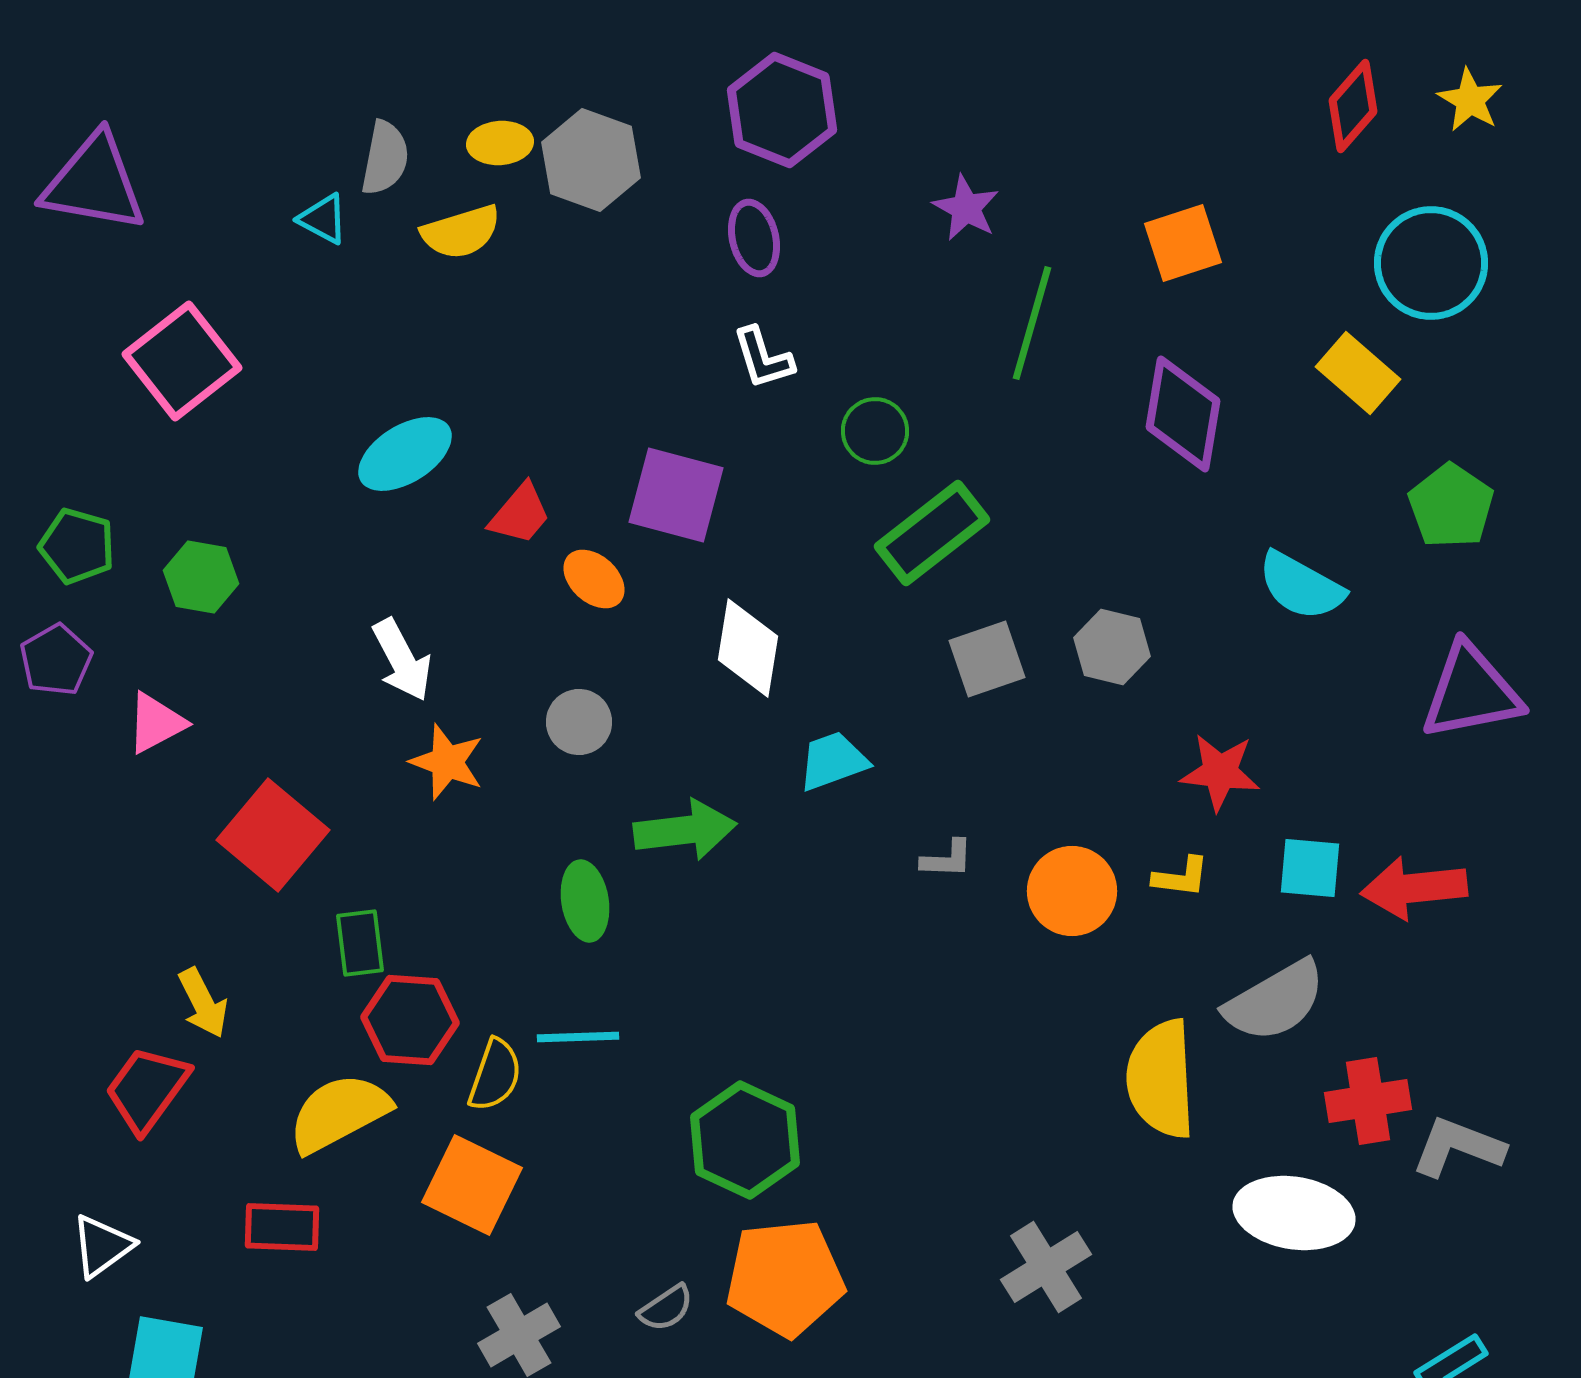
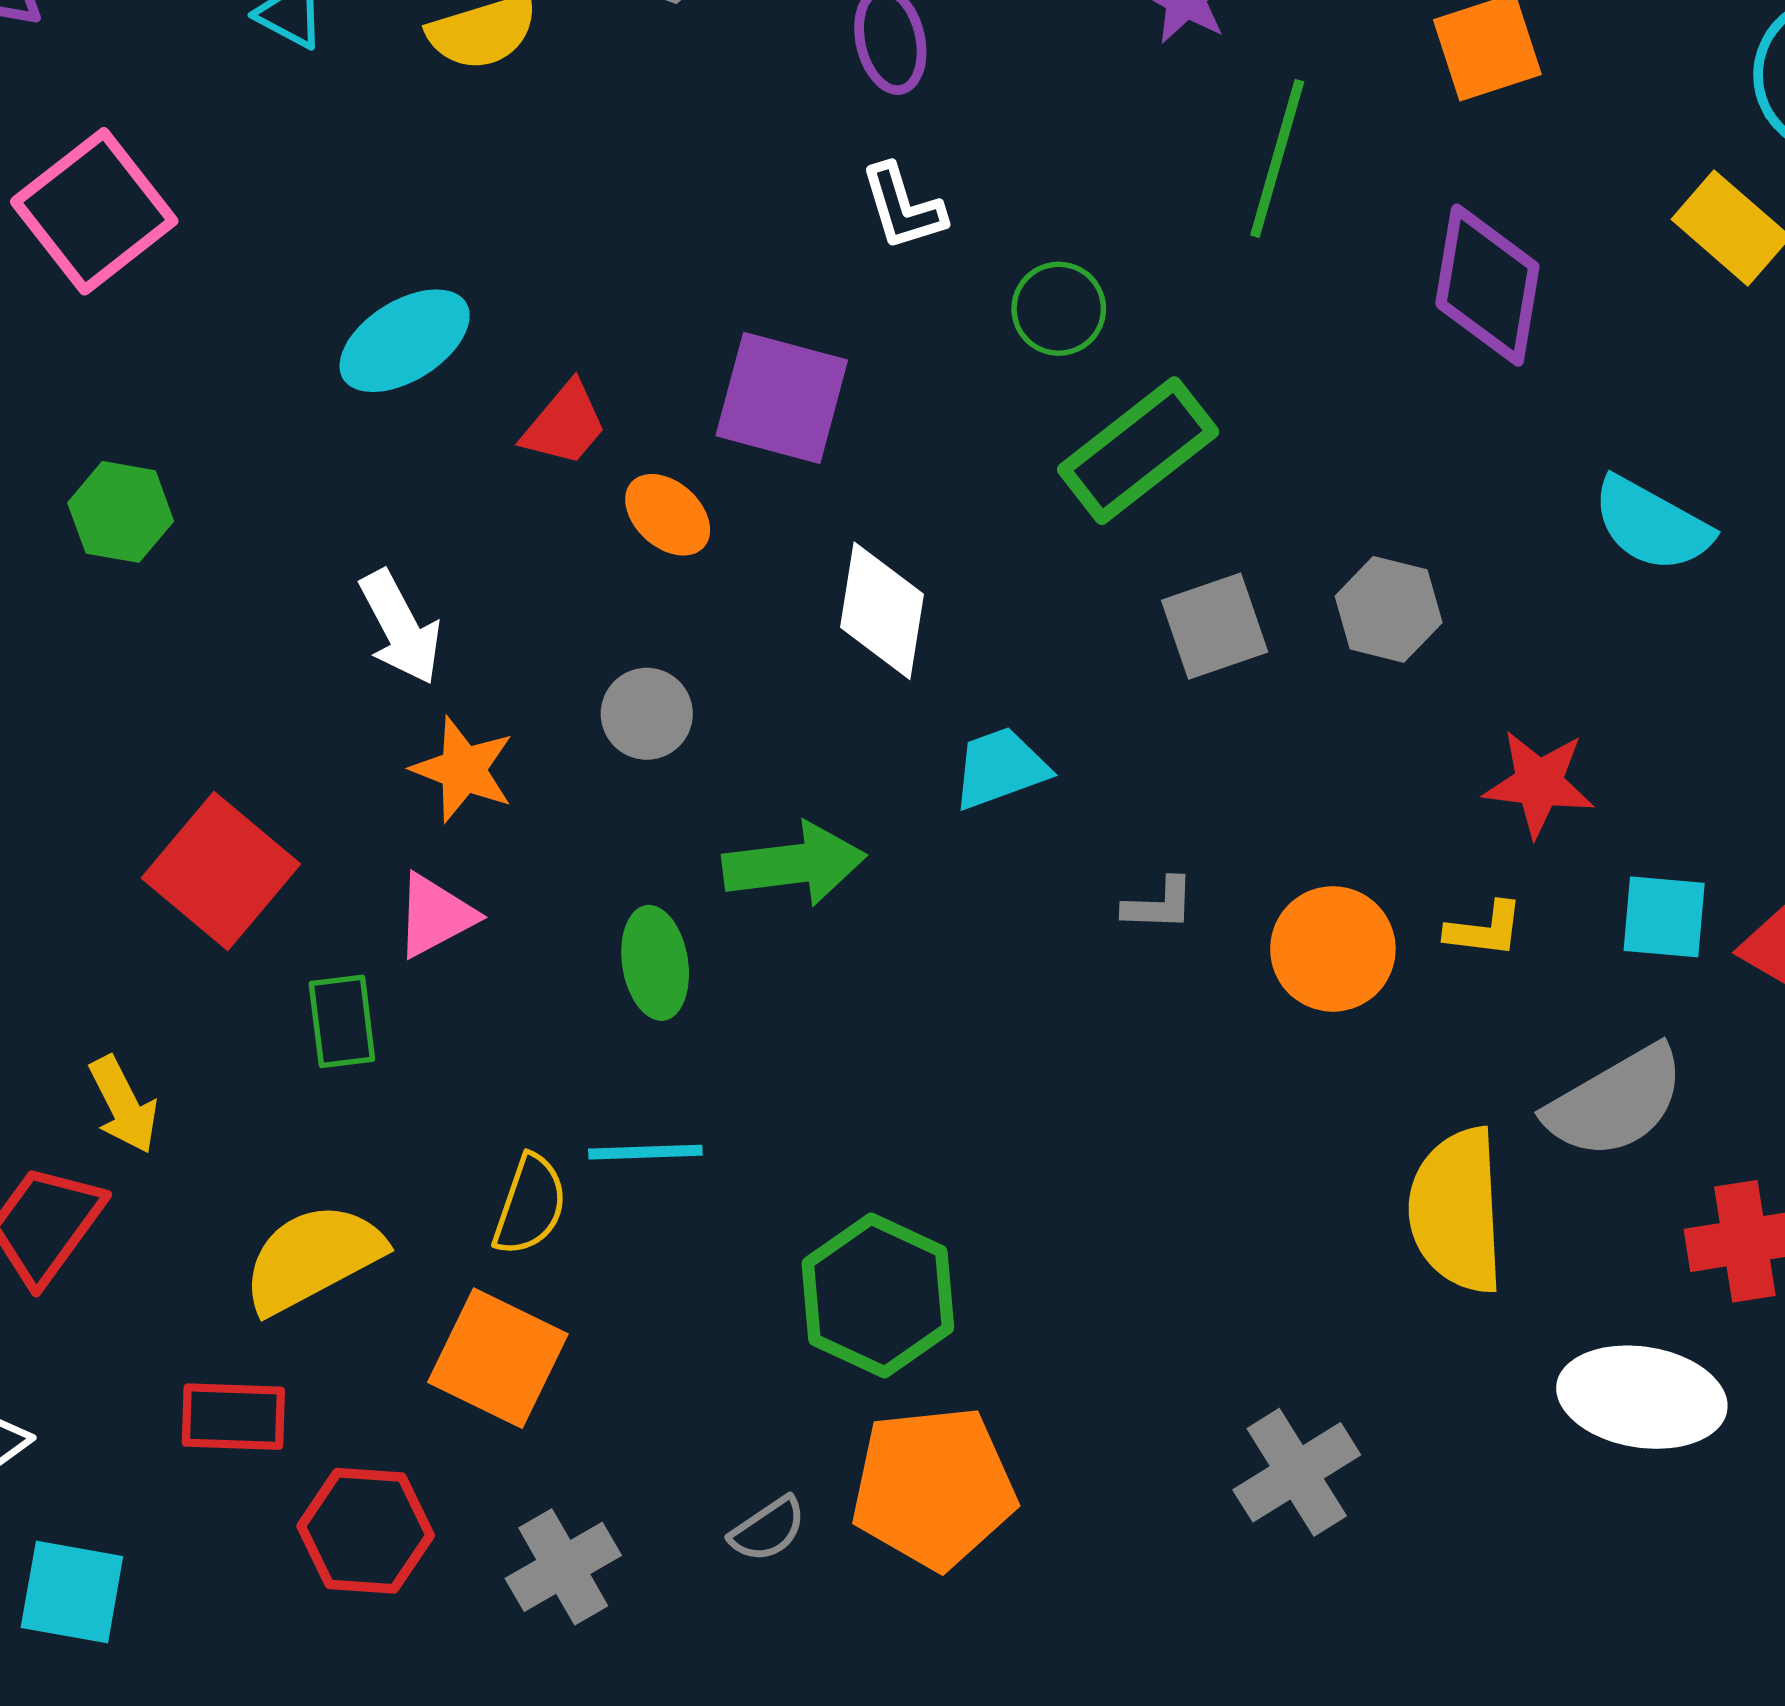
pink triangle: (156, 723) -> (435, 916), moved
red hexagon: (410, 1020) -> (366, 1531), moved

